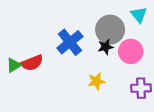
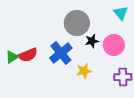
gray circle: (110, 30) -> (77, 23), moved
blue cross: (70, 42) -> (61, 53), moved

